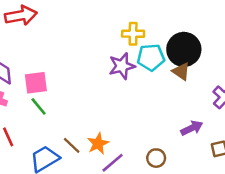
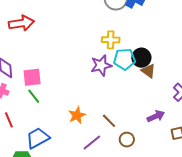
black circle: (184, 49) -> (141, 58), moved, size x0.7
orange star: (98, 144) -> (77, 115), moved
brown line: (72, 145) -> (109, 121), moved

